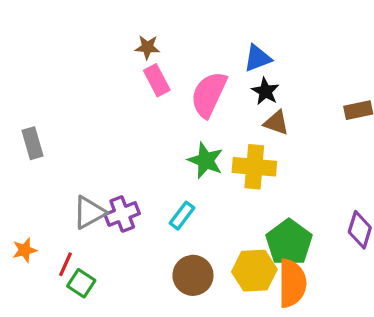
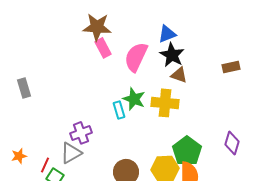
brown star: (147, 47) -> (97, 27), size x1.8
black star: (265, 91) -> (172, 55), size x1.4
gray triangle: (89, 212) -> (71, 153), moved
cyan rectangle: (182, 216) -> (119, 110), moved, turned -54

